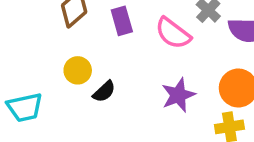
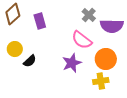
pink semicircle: (173, 33) -> (82, 40), moved

